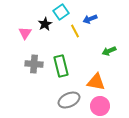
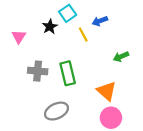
pink triangle: (25, 33) -> (19, 37), moved
orange triangle: (96, 82) -> (106, 91), turned 30
gray ellipse: (69, 100) -> (57, 111), moved

